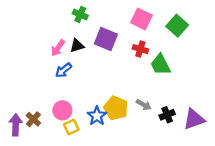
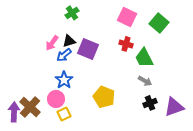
green cross: (80, 14) -> (72, 13), turned 32
purple square: (106, 39) -> (88, 49), moved
blue arrow: (63, 70) -> (64, 55), moved
gray arrow: (144, 105) -> (145, 81), moved
blue star: (97, 116) -> (64, 80), moved
brown cross: (33, 119) -> (30, 107), size x1.5

